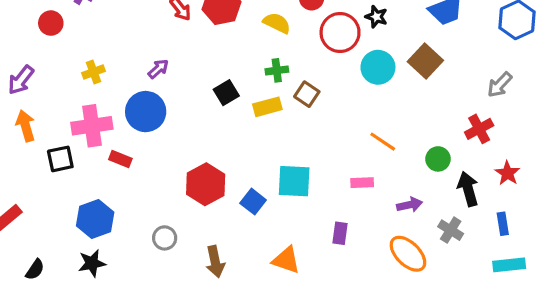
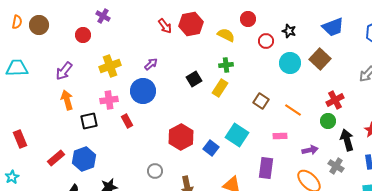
red circle: (340, 33) -> (266, 41), size x0.6
yellow cross: (93, 72) -> (110, 66), size x1.5
brown square: (307, 94) -> (261, 101), moved
yellow rectangle: (267, 107) -> (220, 88), turned -42
pink cross: (92, 126) -> (109, 100), size x0.7
red cross: (479, 129) -> (335, 100), moved
red rectangle: (120, 159) -> (127, 121), turned 40
cyan square: (294, 181) -> (237, 135), turned 30
blue hexagon: (95, 219) -> (84, 159), moved
purple rectangle: (340, 233) -> (266, 168), size x1.5

